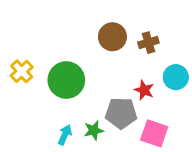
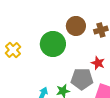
green circle: (66, 80) -> (53, 44), moved

